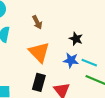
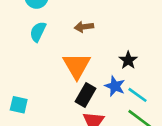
brown arrow: (37, 22) -> (84, 27), turned 96
black rectangle: (39, 82) -> (86, 95), moved

